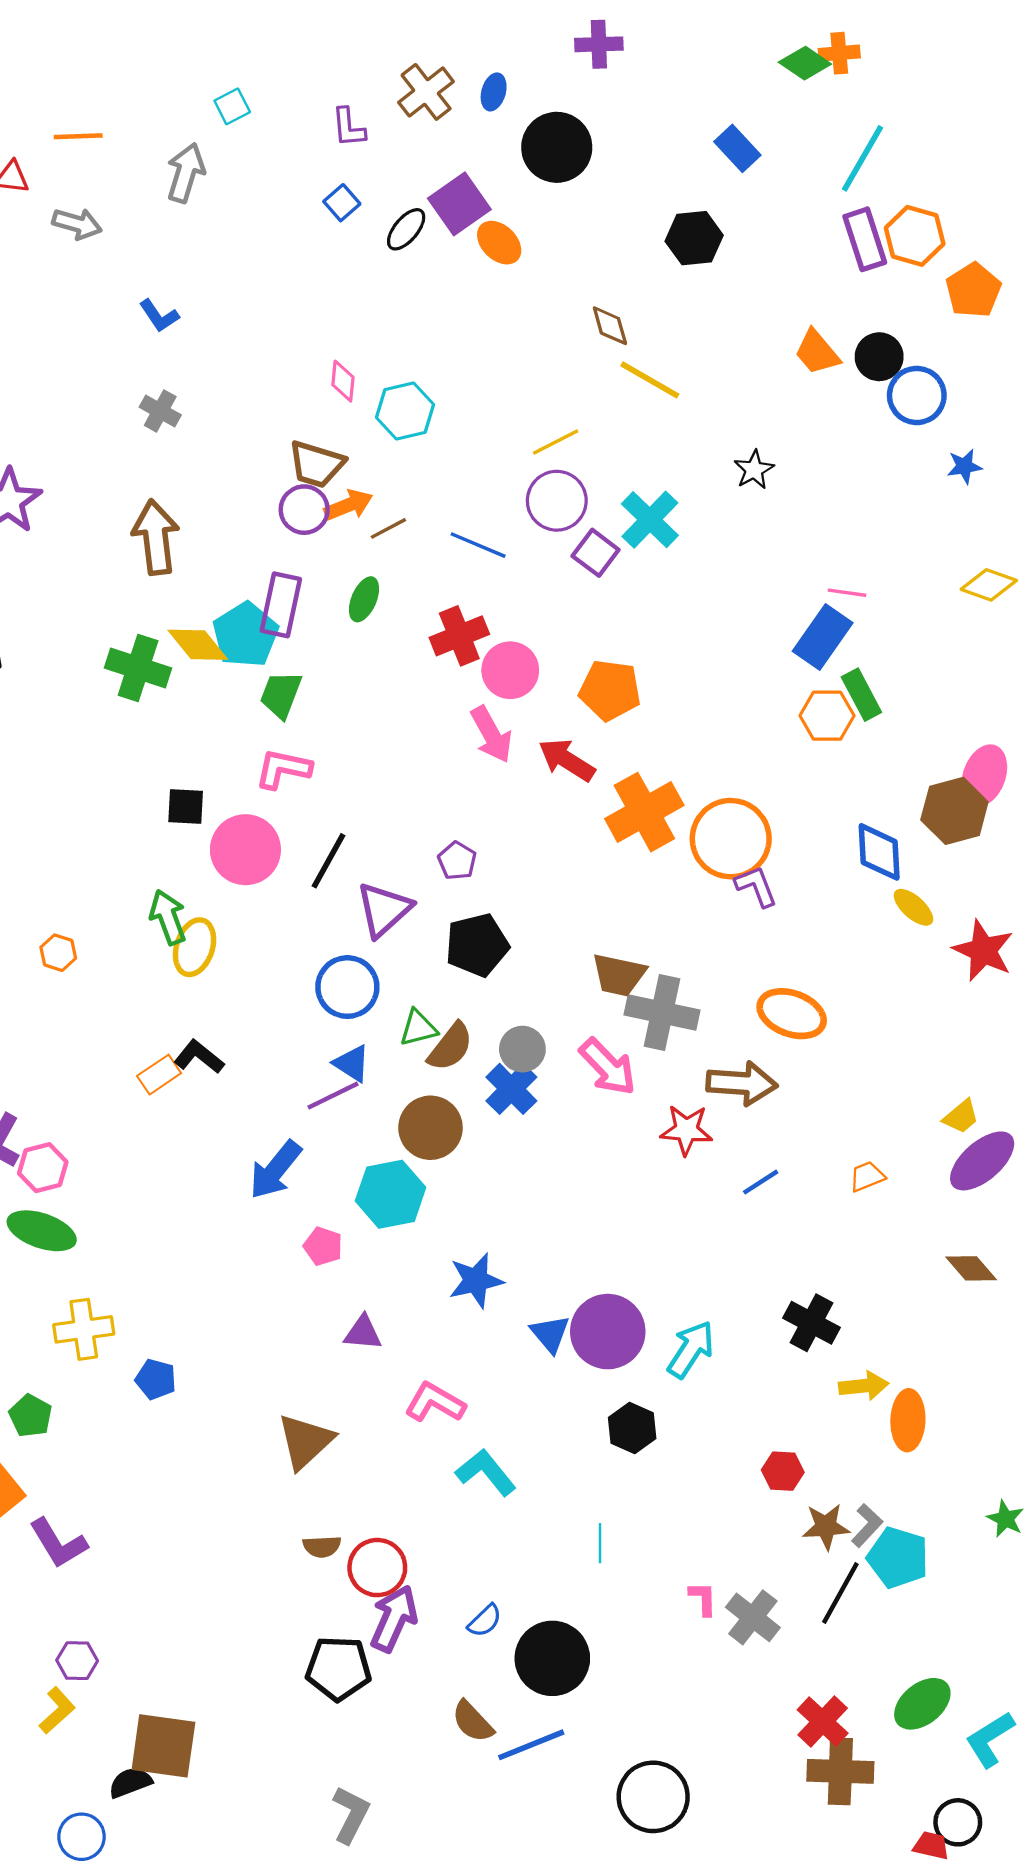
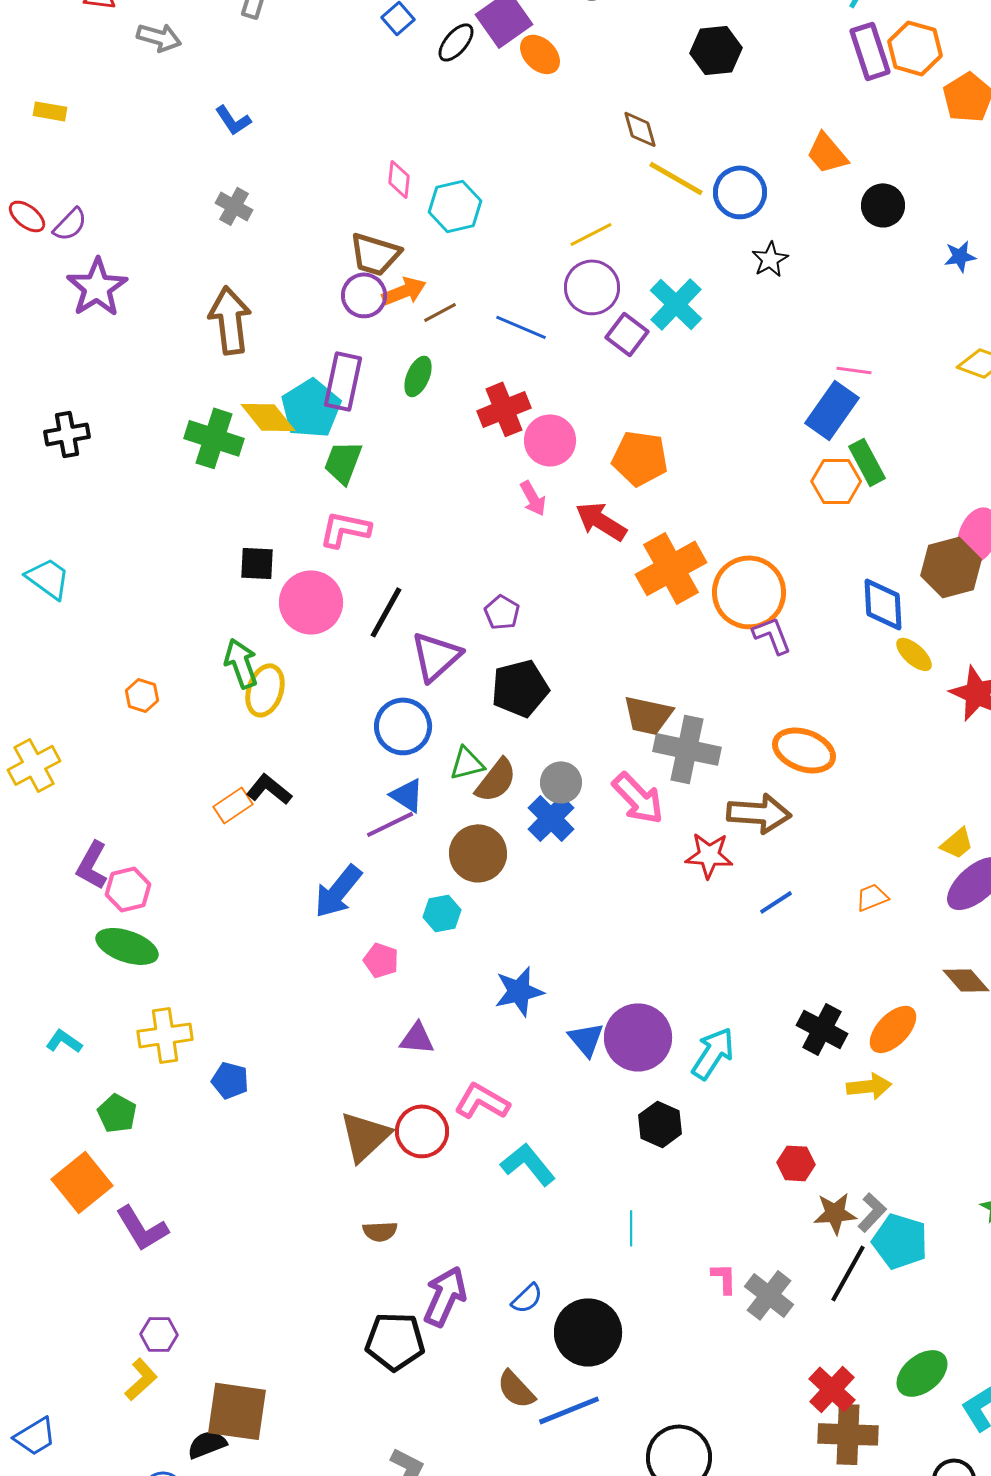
black circle: (879, 357) -> (883, 205), moved
blue circle: (917, 395) -> (740, 192), moved
pink arrow: (491, 734) -> (533, 498), size x0.7
cyan hexagon: (391, 1194) -> (442, 913), size x0.6
orange ellipse: (908, 1420) -> (893, 1029), moved, turned 42
red circle: (377, 1568) -> (422, 1131), moved

